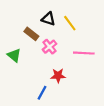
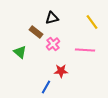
black triangle: (48, 19) -> (52, 18), turned -32
yellow line: (70, 23) -> (92, 22), moved

